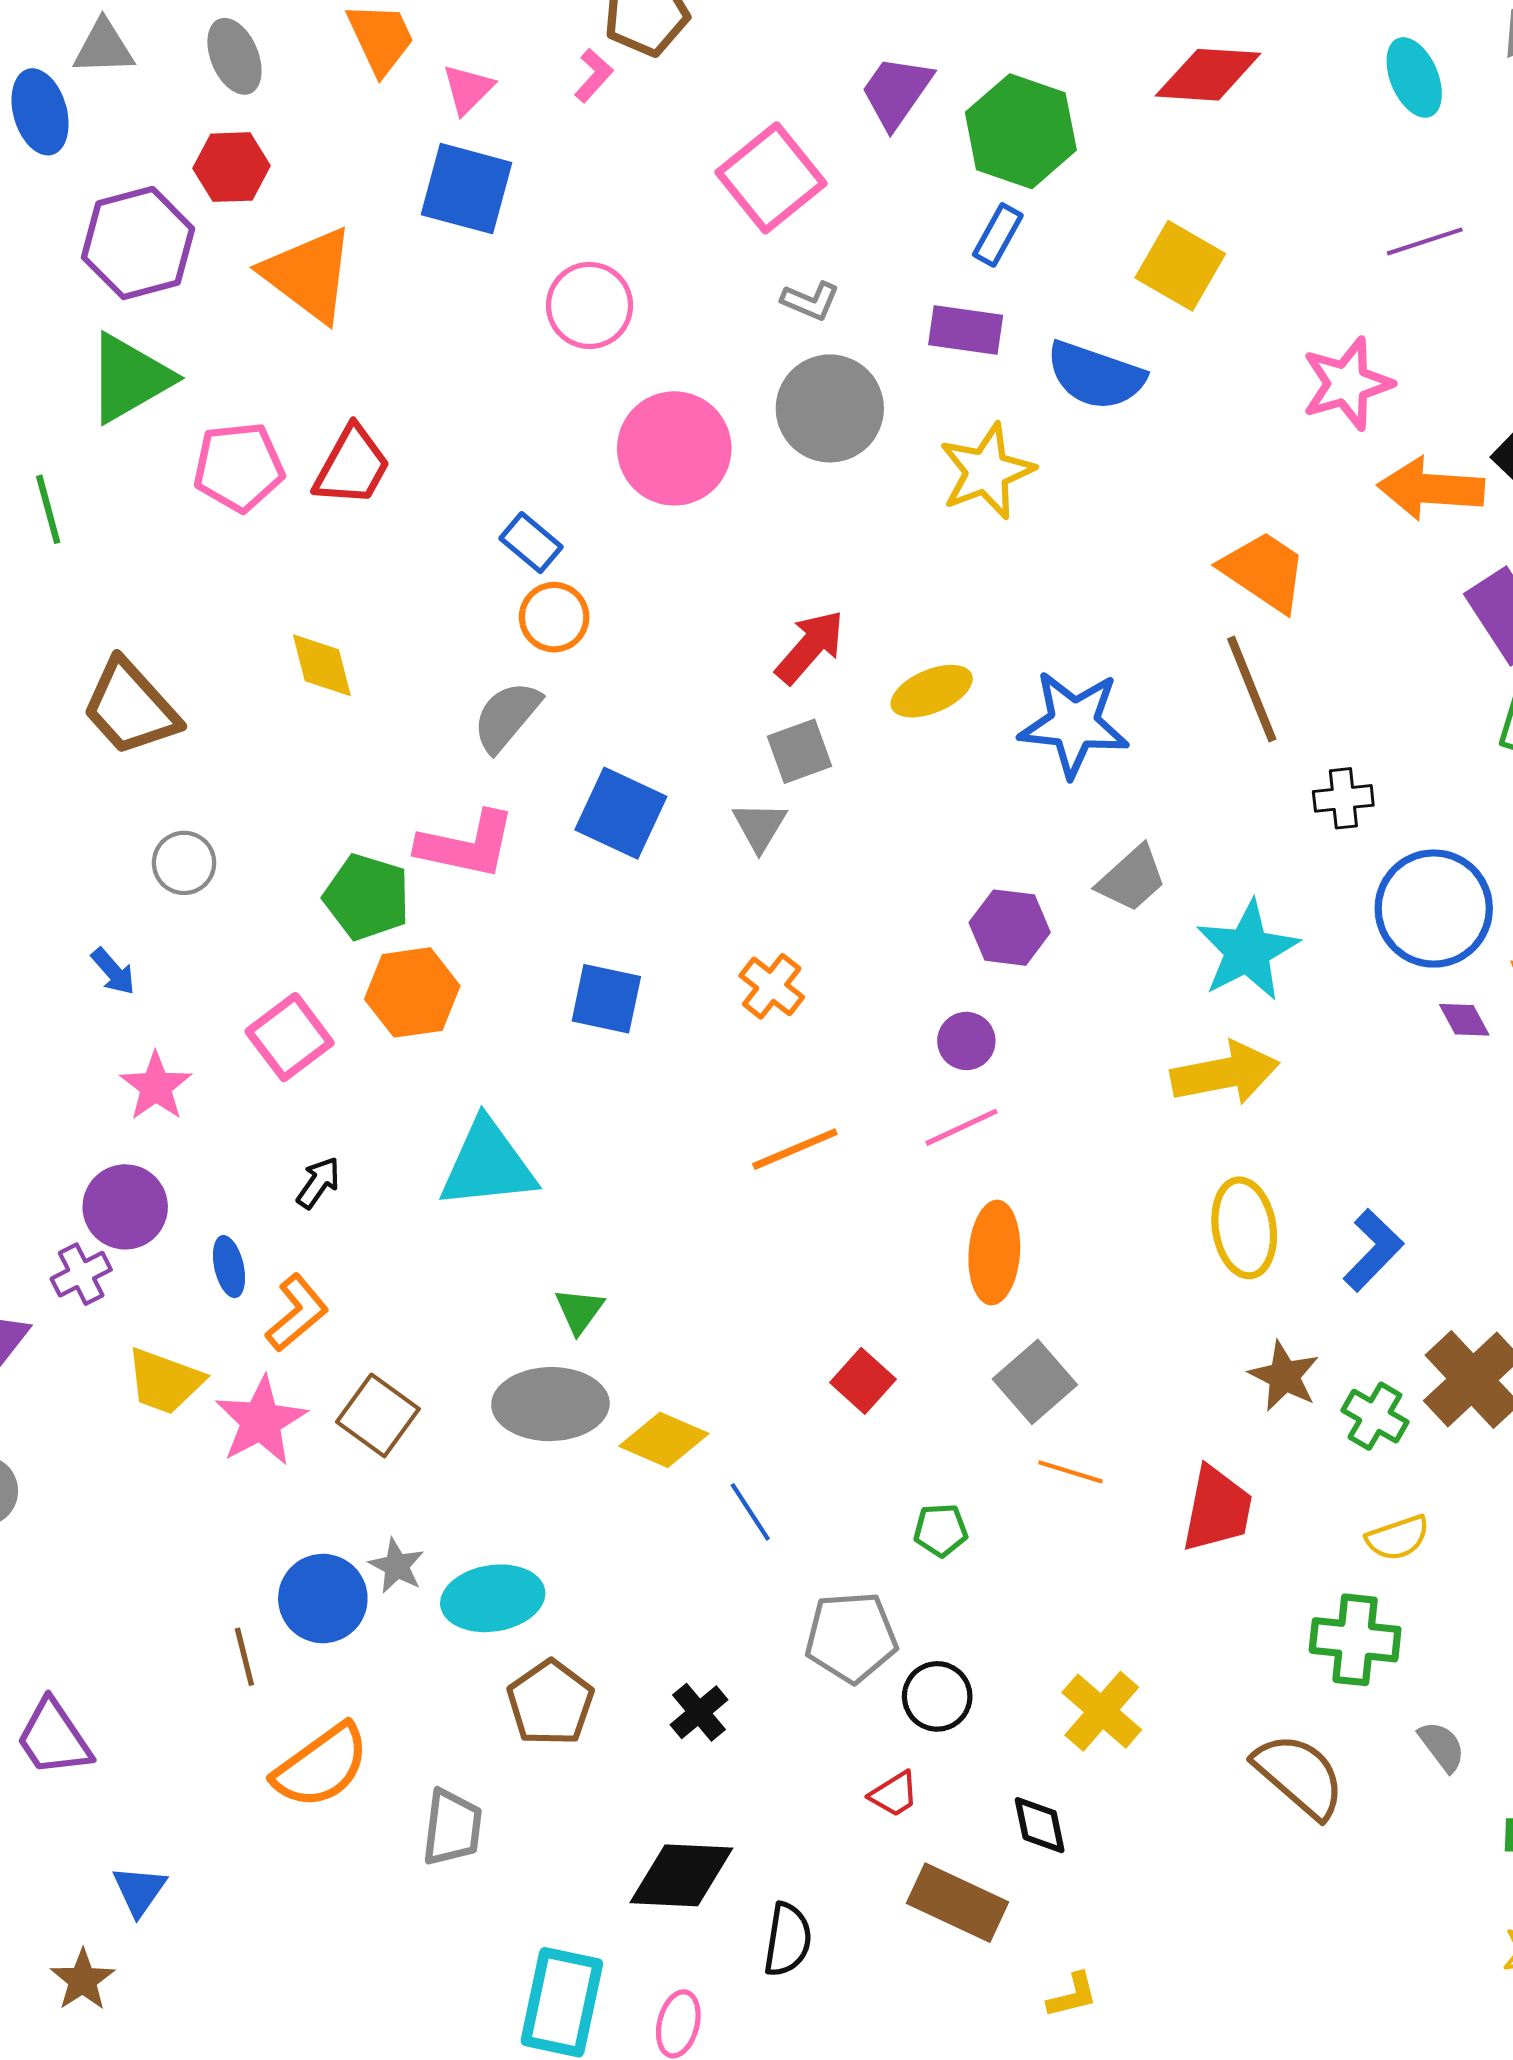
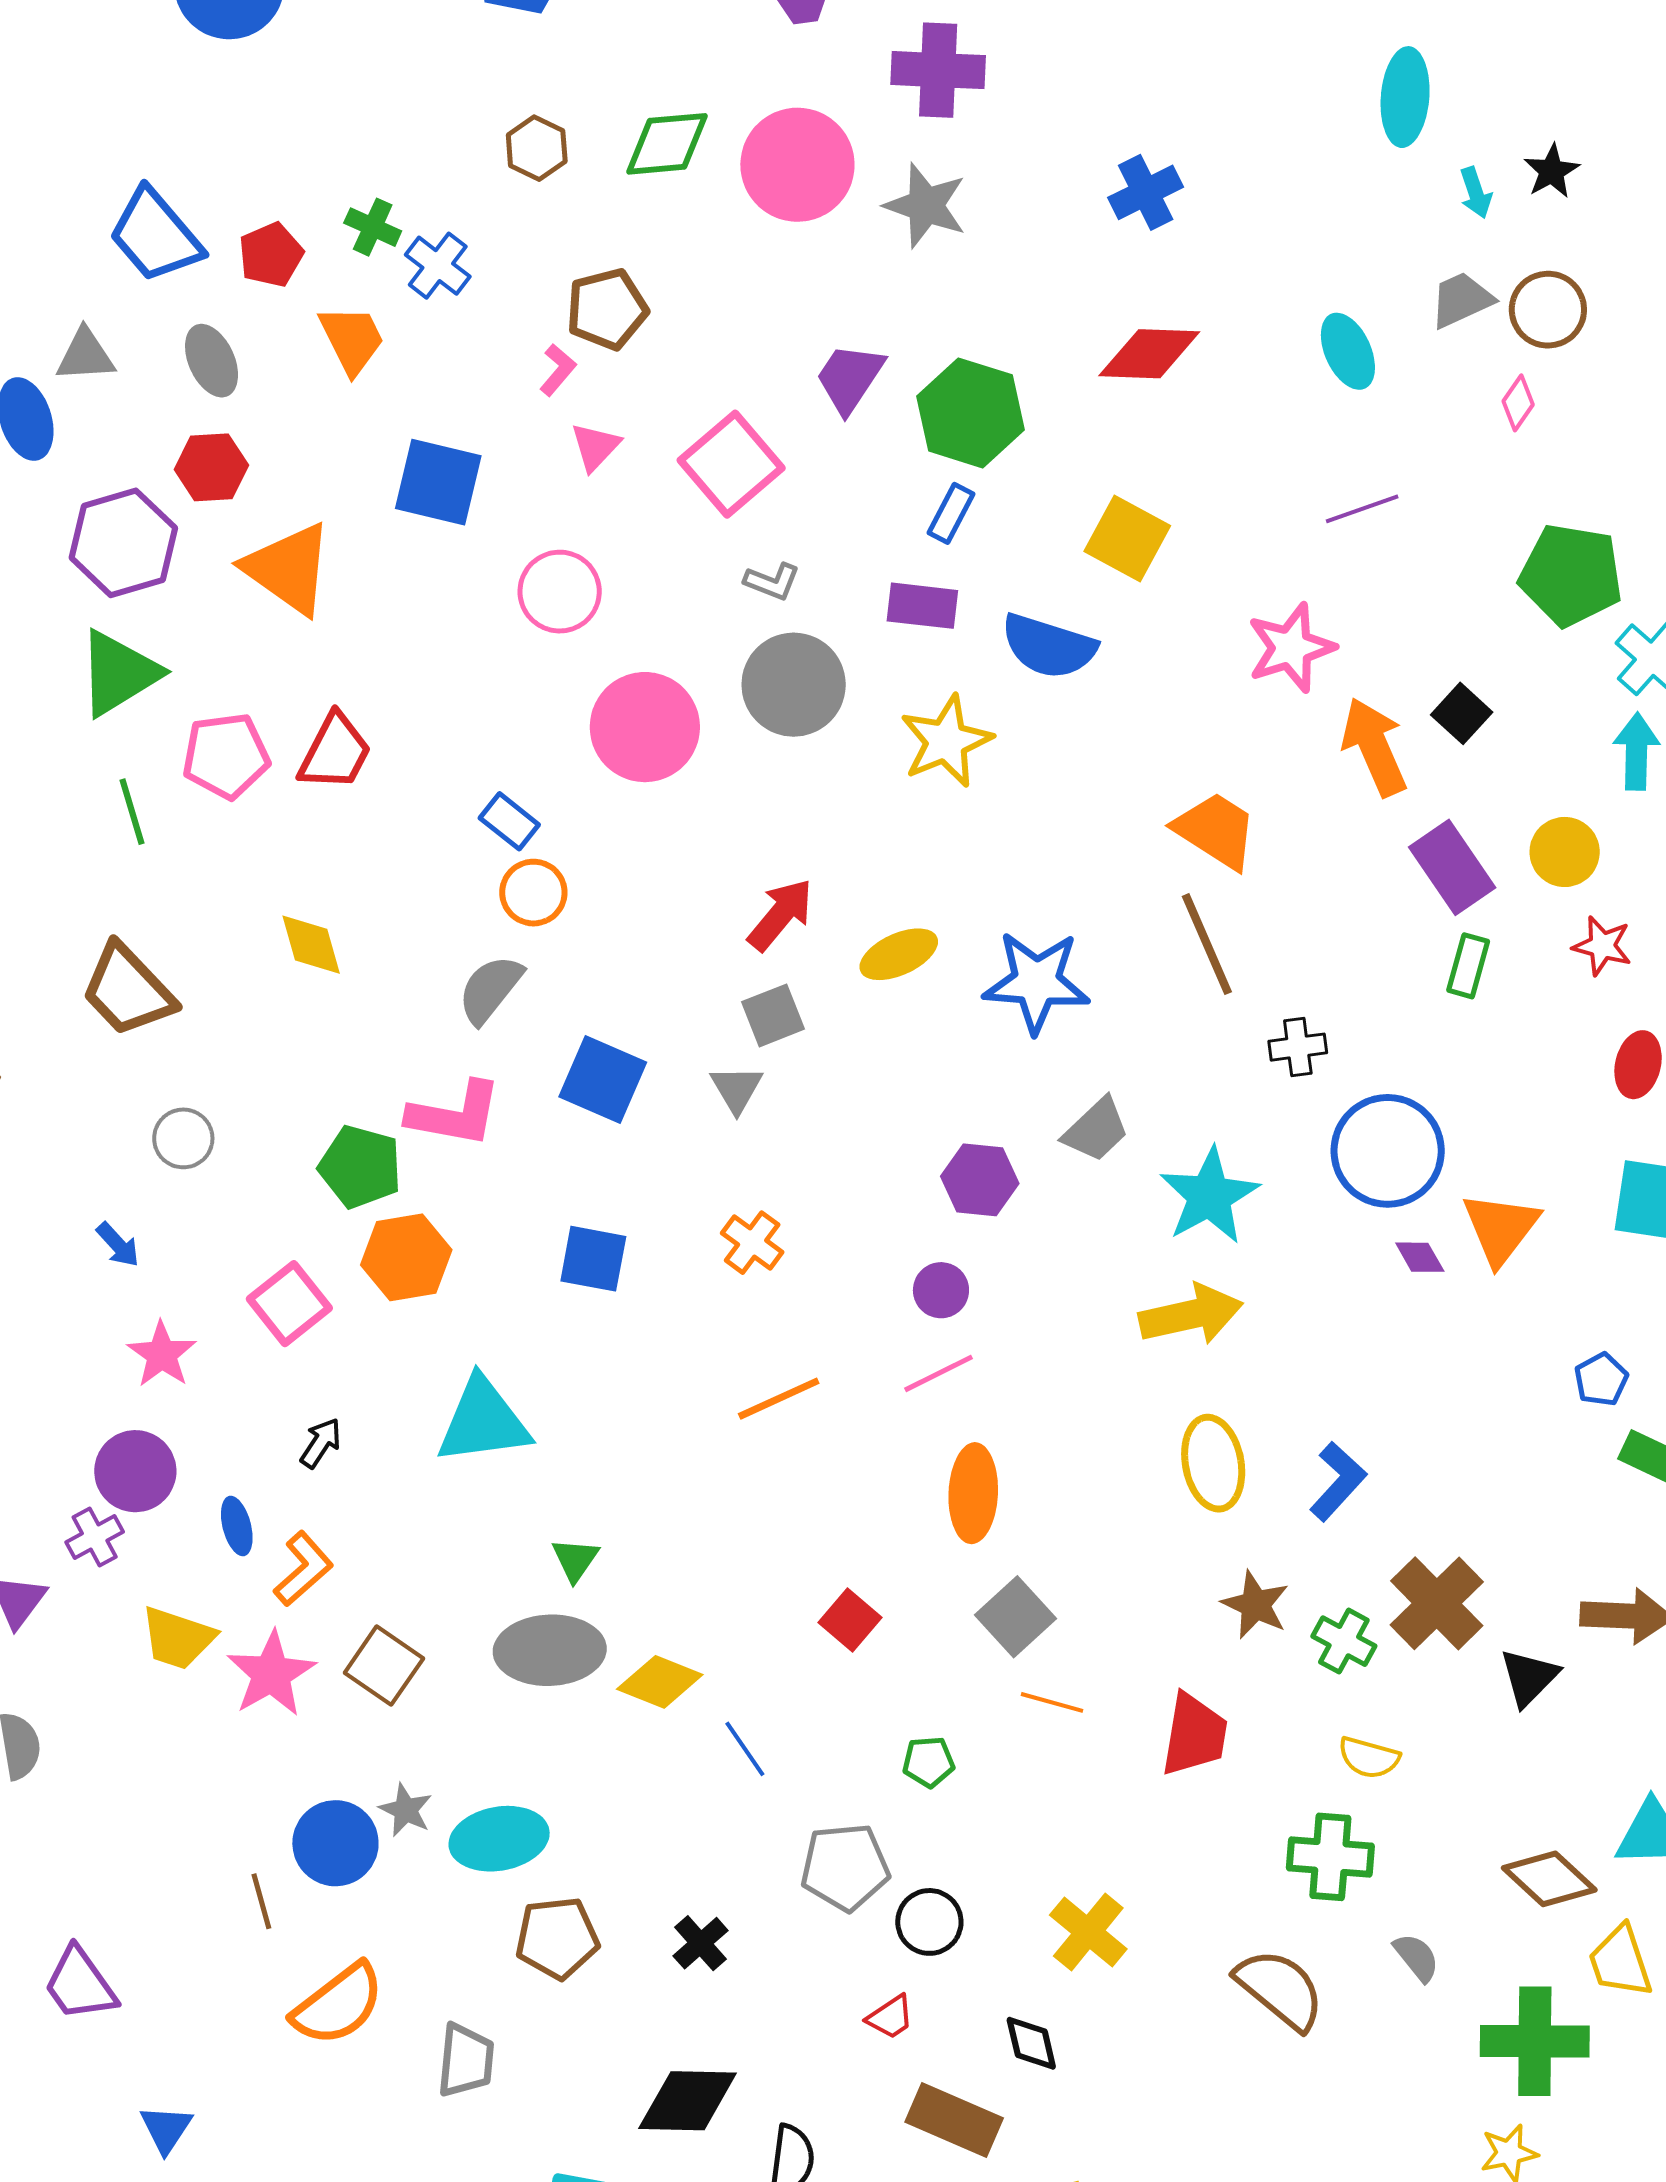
pink triangle: (468, 89) -> (595, 447), moved
orange arrow: (1431, 489) -> (1374, 747), turned 64
green line: (48, 509) -> (132, 812), moved
yellow semicircle: (1398, 1538) -> (1369, 1758), turned 36
brown pentagon: (550, 1703) -> (557, 1938), turned 30

